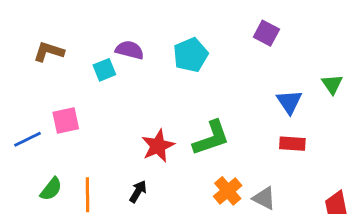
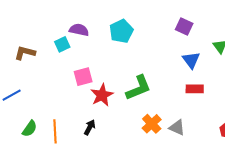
purple square: (266, 33) -> (184, 27), moved
brown L-shape: (49, 52) -> (25, 53), moved
pink square: (66, 120) -> (83, 77), moved

